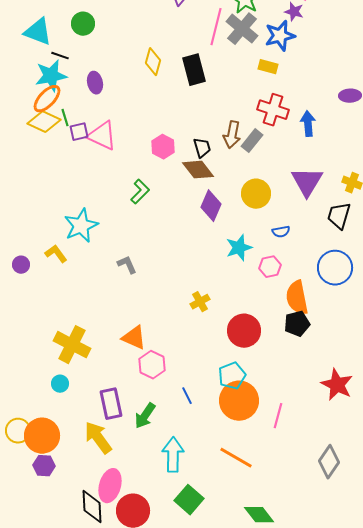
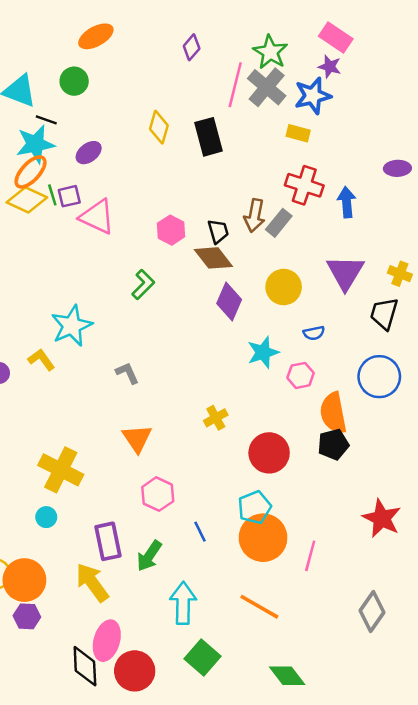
purple ellipse: (95, 83) -> (89, 153), turned 65
purple square: (79, 132) -> (69, 196), moved
orange triangle: (134, 338) -> (137, 438), moved, turned 32

